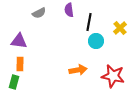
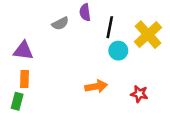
gray semicircle: (39, 13) -> (60, 23), moved
yellow cross: (120, 28) -> (148, 35), size x1.6
red star: (113, 76) -> (139, 94), size x0.6

